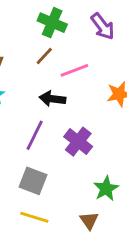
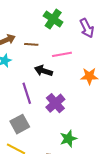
brown line: (44, 56) -> (31, 44), moved, turned 40
purple line: (35, 135) -> (27, 93), turned -55
gray square: (33, 181) -> (20, 124), turned 30

